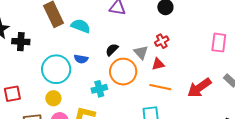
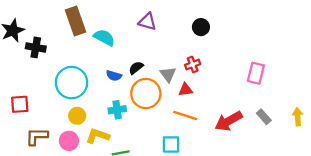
blue semicircle: (81, 59) -> (114, 76), moved
yellow circle: (53, 98) -> (77, 116), moved

